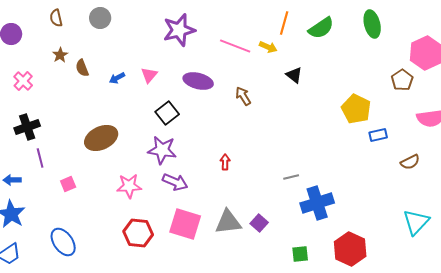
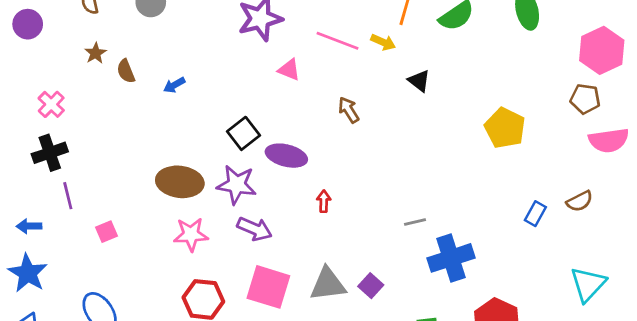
pink triangle: (149, 75) -> (289, 70), moved, turned -48
brown pentagon: (402, 80) -> (585, 99), moved, turned -30
pink cross: (23, 81) -> (51, 104), moved
purple ellipse: (198, 81) -> (286, 156), moved
blue rectangle: (378, 135) -> (535, 214), moved, turned -48
brown ellipse: (101, 138) -> (180, 182), moved, turned 32

